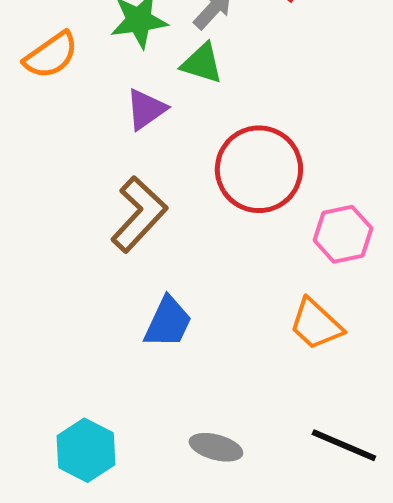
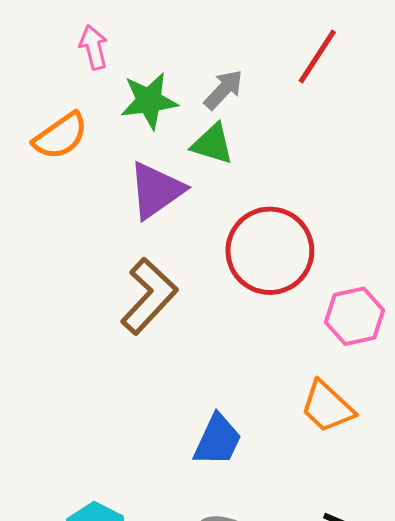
purple triangle: (146, 109) -> (156, 190), size x1.4
blue trapezoid: (168, 322) -> (218, 440), moved

